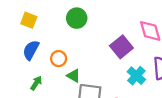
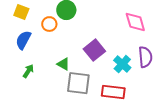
purple square: (121, 47) -> (94, 50), moved
orange circle: (59, 59) -> (49, 24), moved

